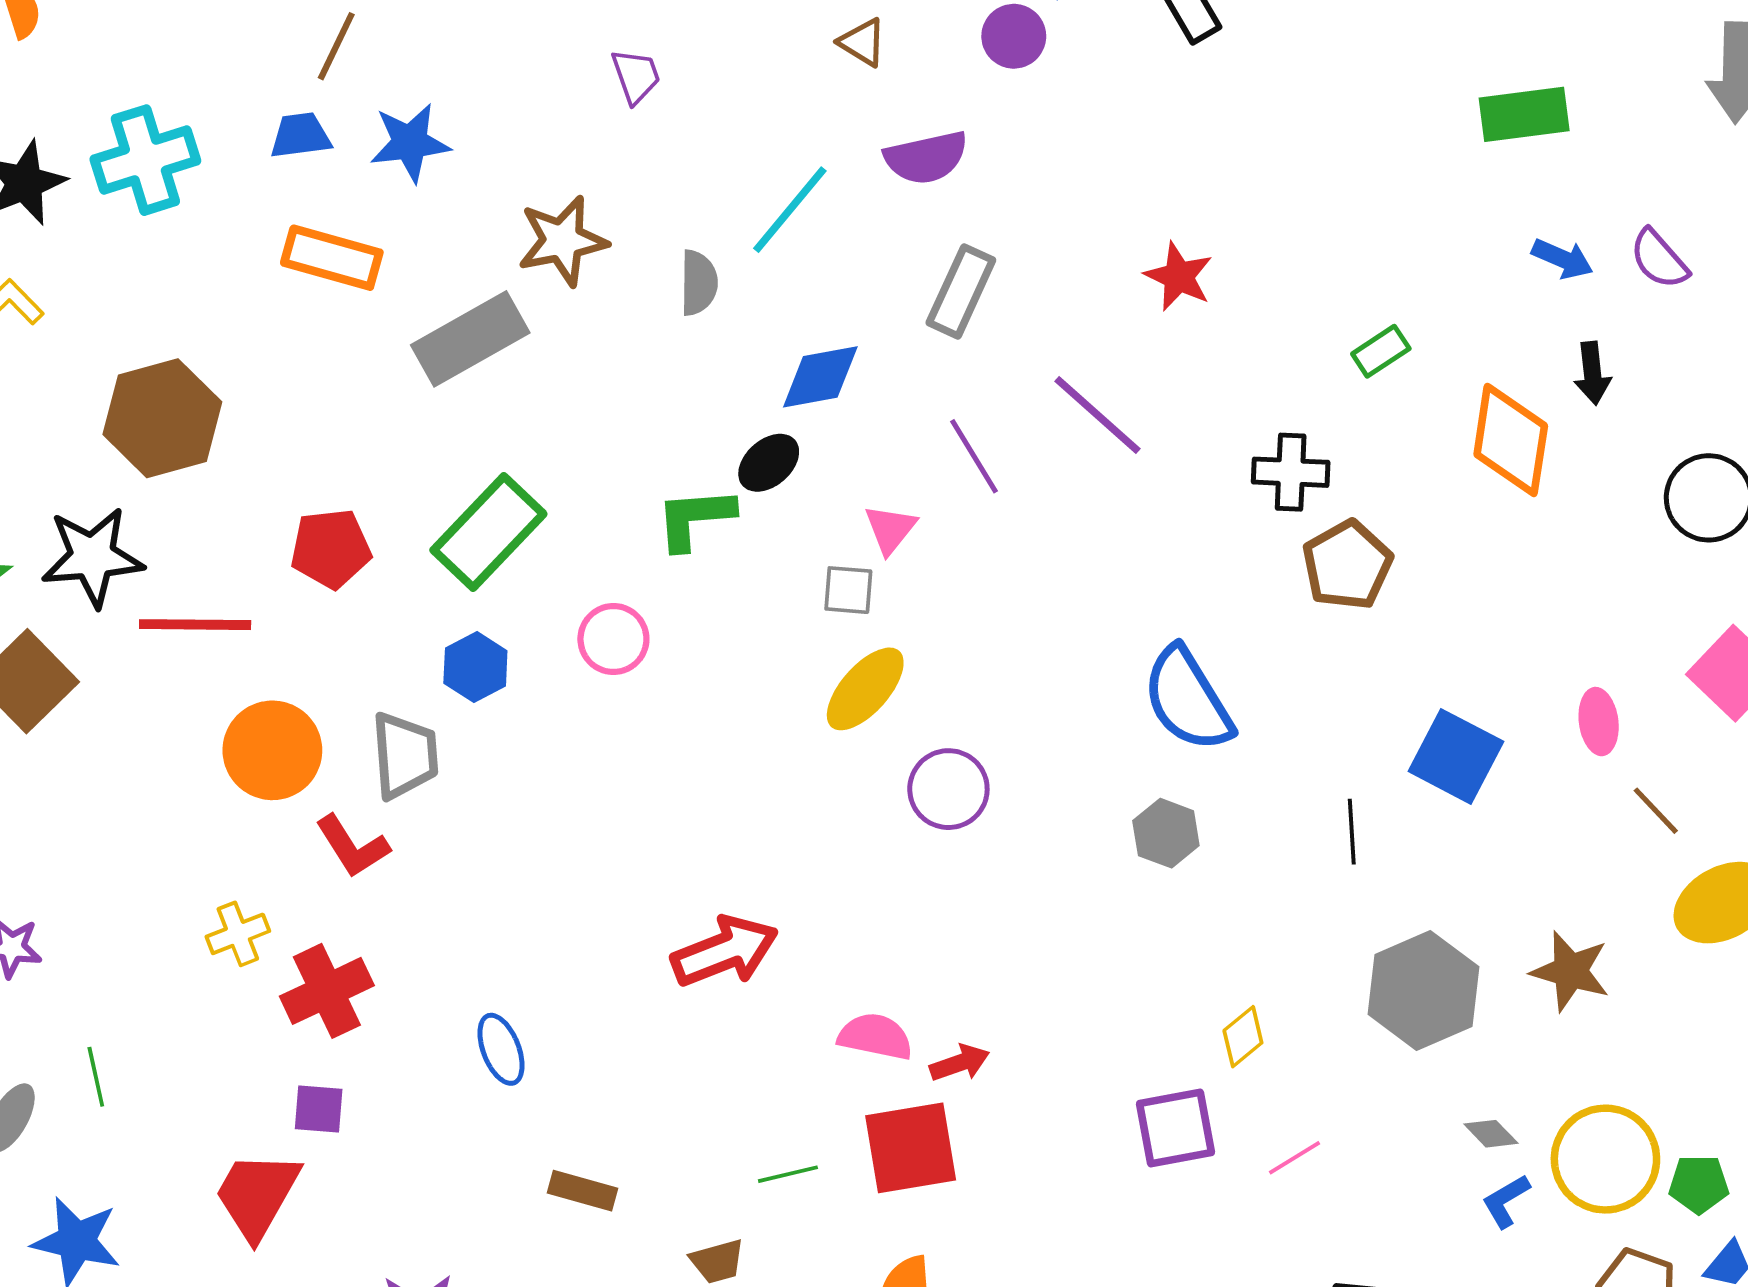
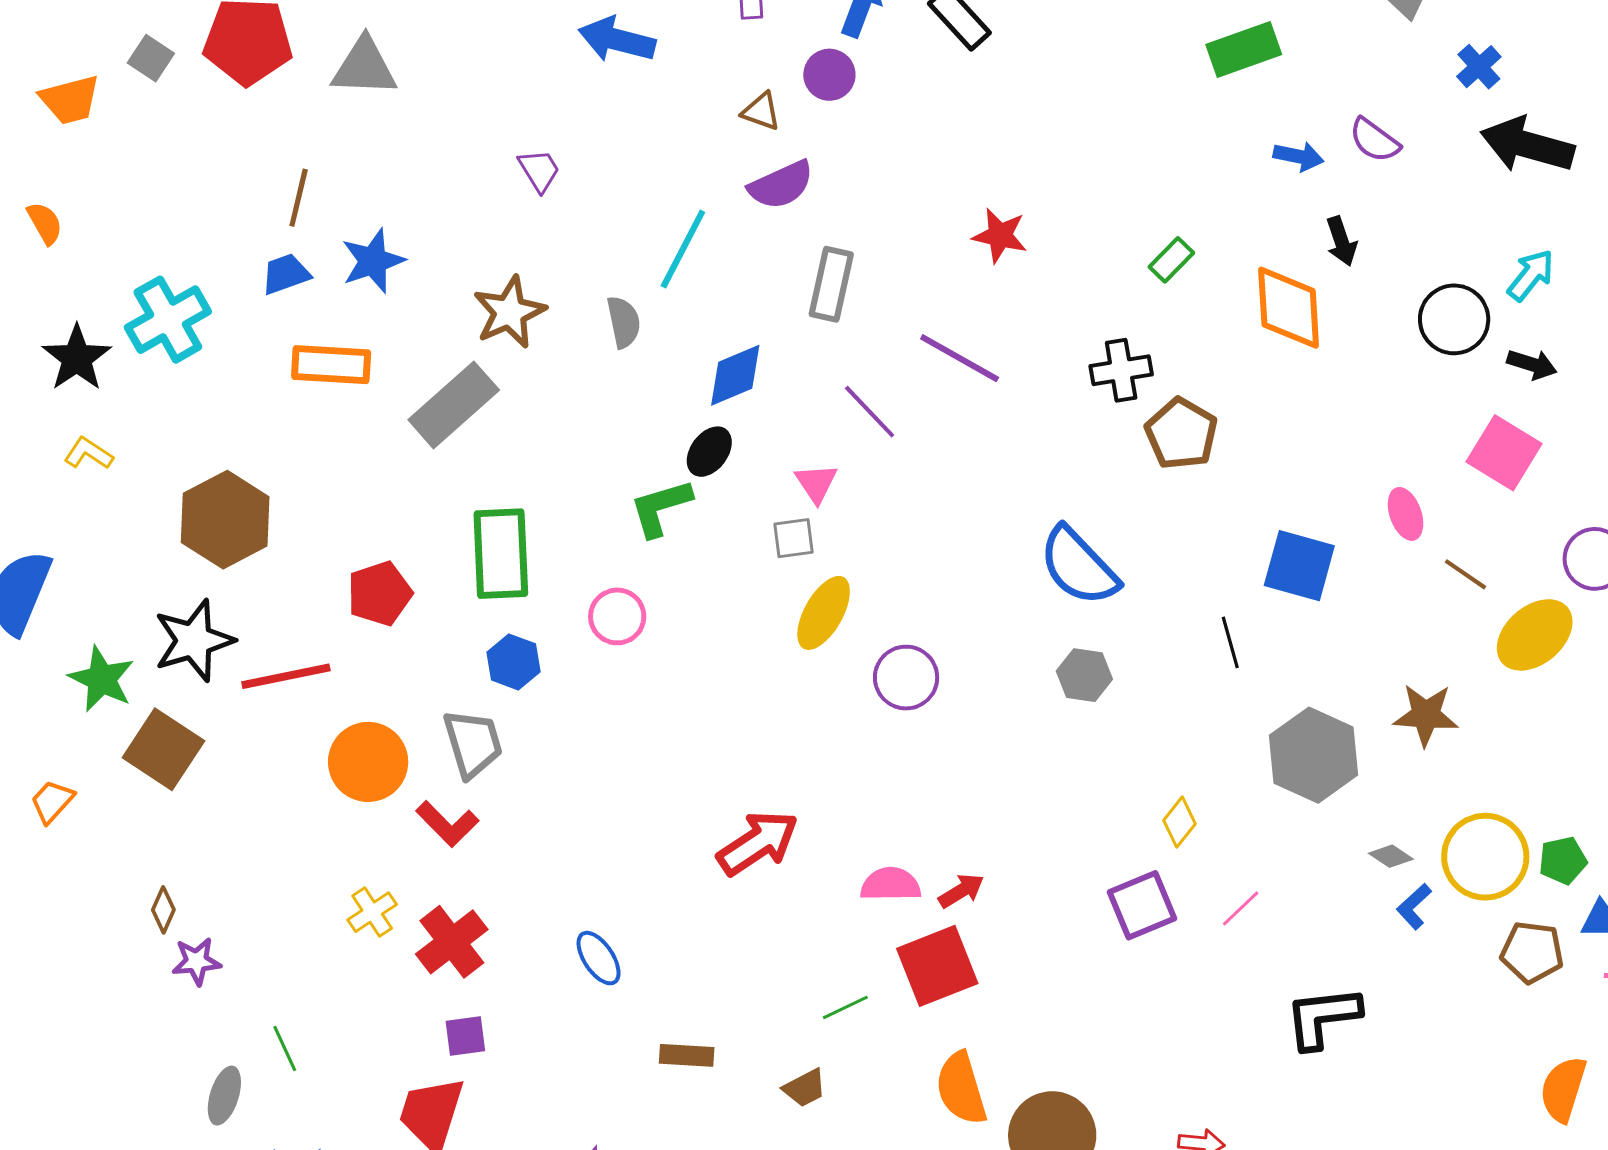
brown triangle: (862, 42) -> (761, 111), moved
green rectangle: (488, 532) -> (501, 554), turned -34

